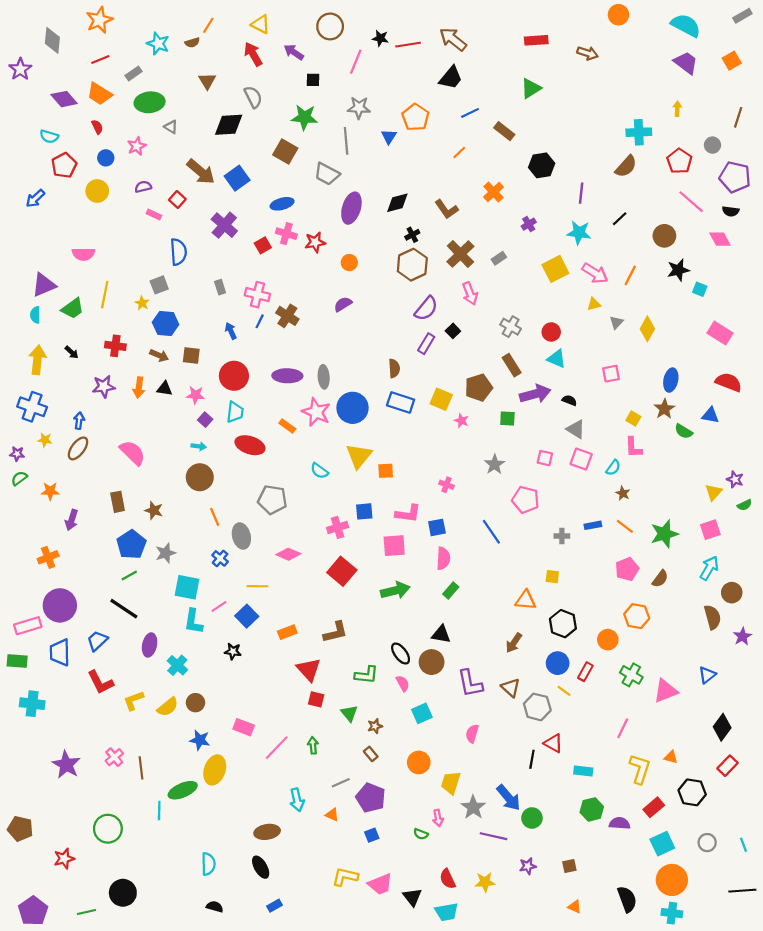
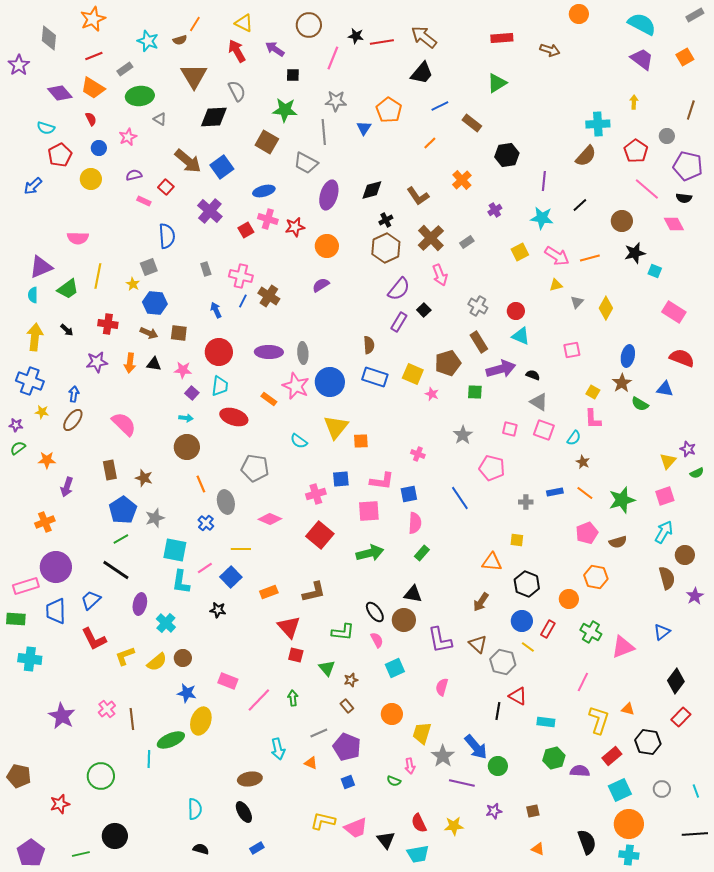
brown triangle: (207, 81) -> (194, 76), size x1.6
orange circle: (349, 263) -> (327, 246), size x1.5
yellow square: (555, 269) -> (520, 252), size x0.7
orange line: (630, 275) -> (590, 258), turned 48
brown semicircle: (660, 579) -> (618, 542), turned 36

